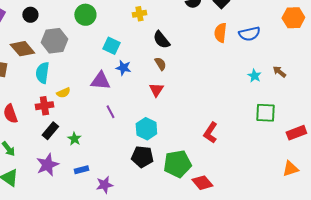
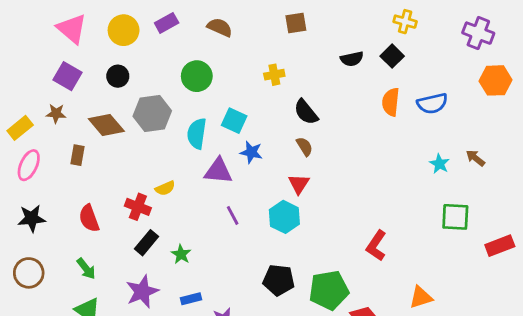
cyan semicircle: (42, 73) -> (197, 134), moved
red cross: (44, 106) -> (138, 207), turned 30
cyan hexagon: (146, 129) -> (284, 217), moved
orange triangle: (290, 169) -> (421, 297), moved

